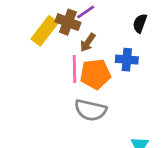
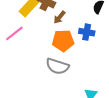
pink line: (74, 69) -> (14, 33), moved, turned 48

